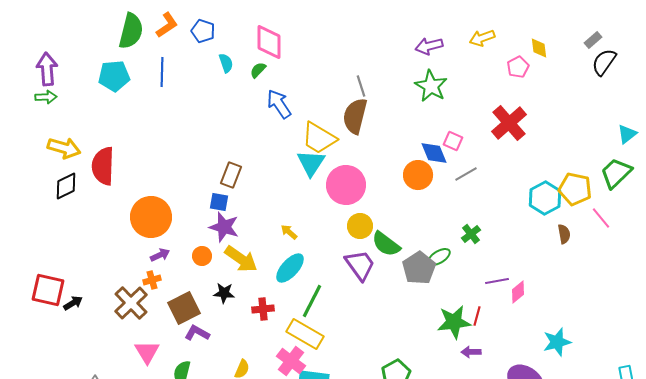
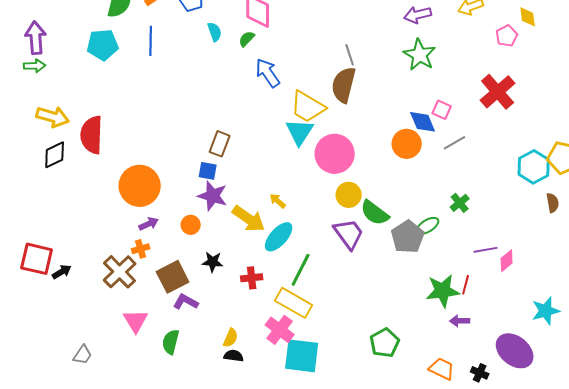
yellow arrow: (241, 259) -> (249, 219), moved

